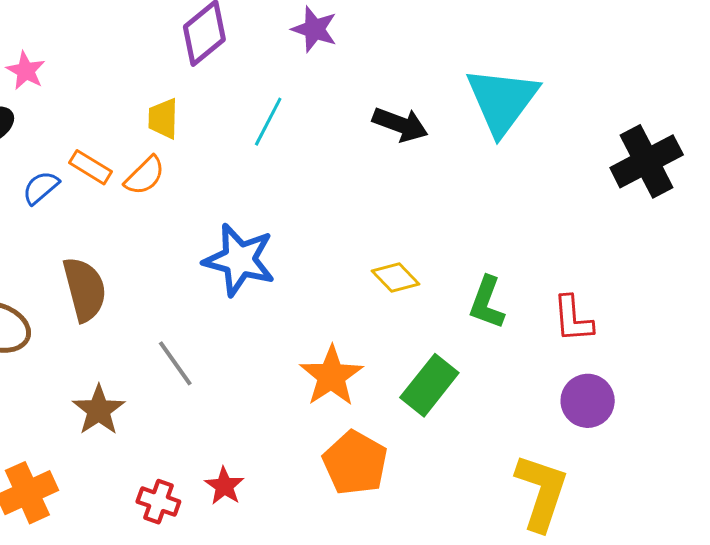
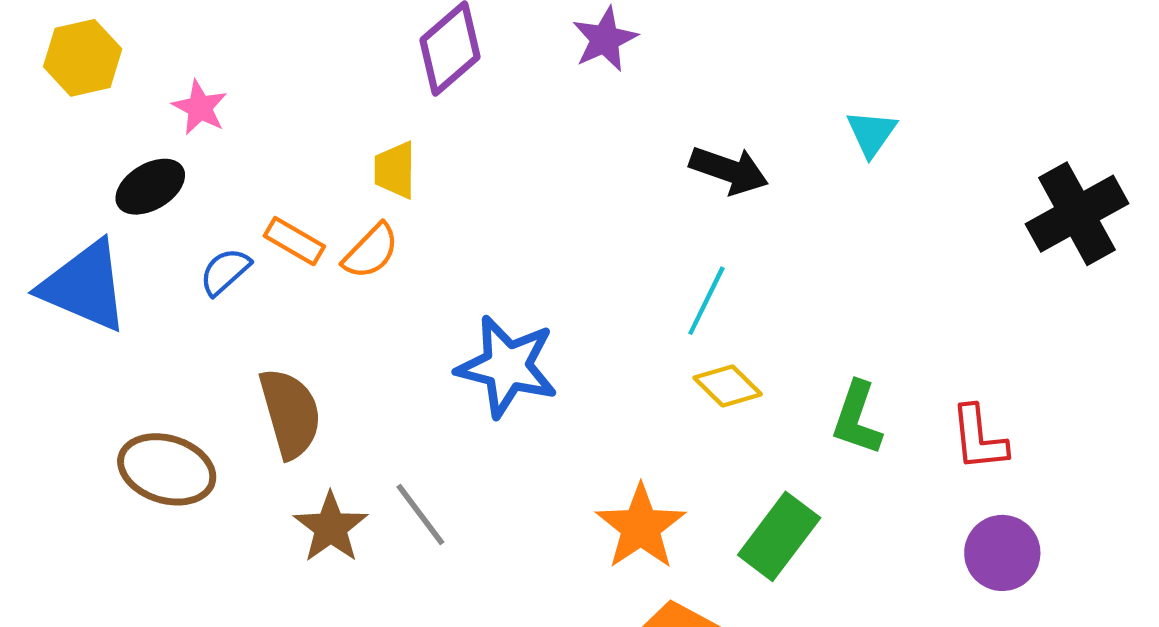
purple star: (314, 29) -> (605, 39), turned 30
cyan triangle: (502, 101) -> (871, 133), size x0.5
cyan line: (268, 122) -> (706, 301), moved
brown star: (99, 410) -> (331, 527), moved

